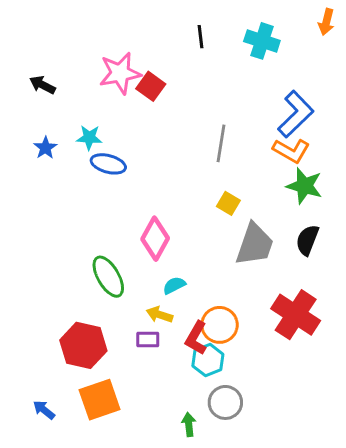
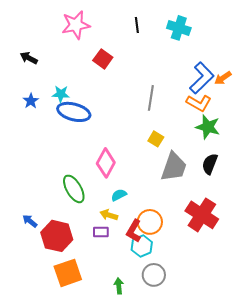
orange arrow: (326, 22) -> (223, 78), moved, turned 42
pink star: (120, 73) -> (76, 25), moved
blue ellipse: (108, 164) -> (74, 112), size x1.4
blue arrow: (44, 410) -> (30, 221), moved
green arrow: (189, 424) -> (119, 286), moved

